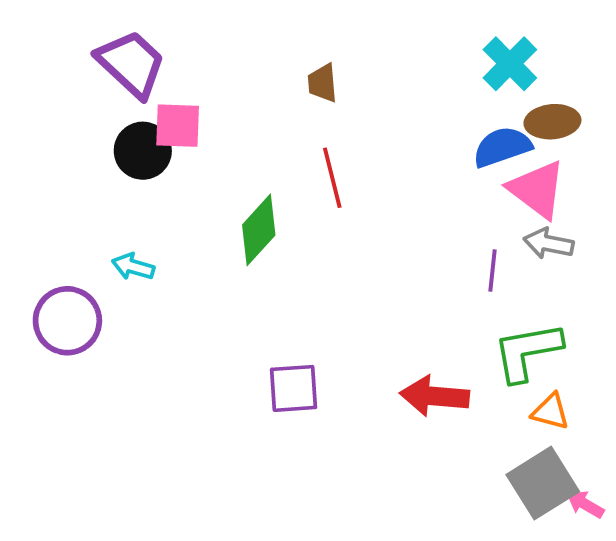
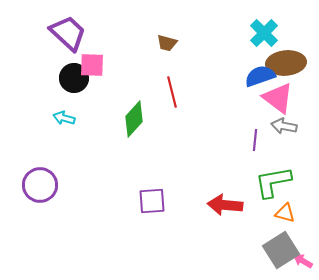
brown trapezoid: (322, 83) -> (167, 43), turned -70
brown ellipse: (552, 122) -> (286, 63), size x1.4
cyan arrow: (133, 267) -> (64, 118), moved
purple circle: (67, 321) -> (40, 185), moved

